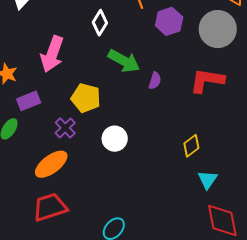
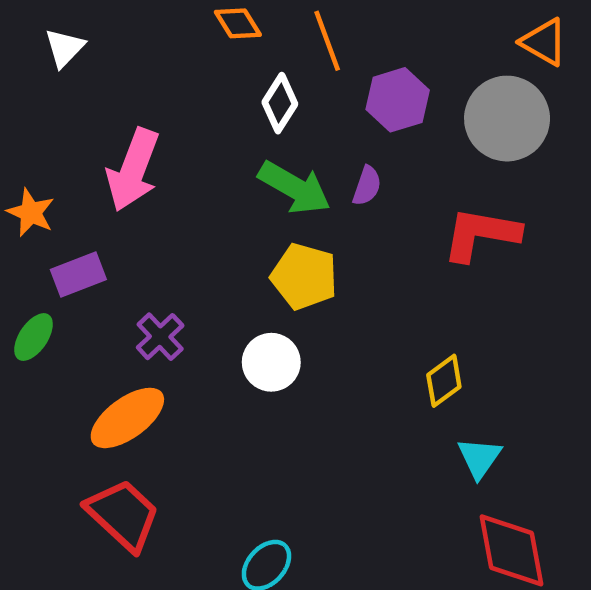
white diamond: (100, 23) -> (280, 103), moved
purple semicircle: (155, 81) -> (367, 186), moved
yellow pentagon: (86, 98) -> (304, 276), moved
red trapezoid: (50, 207) -> (123, 515), turned 60

